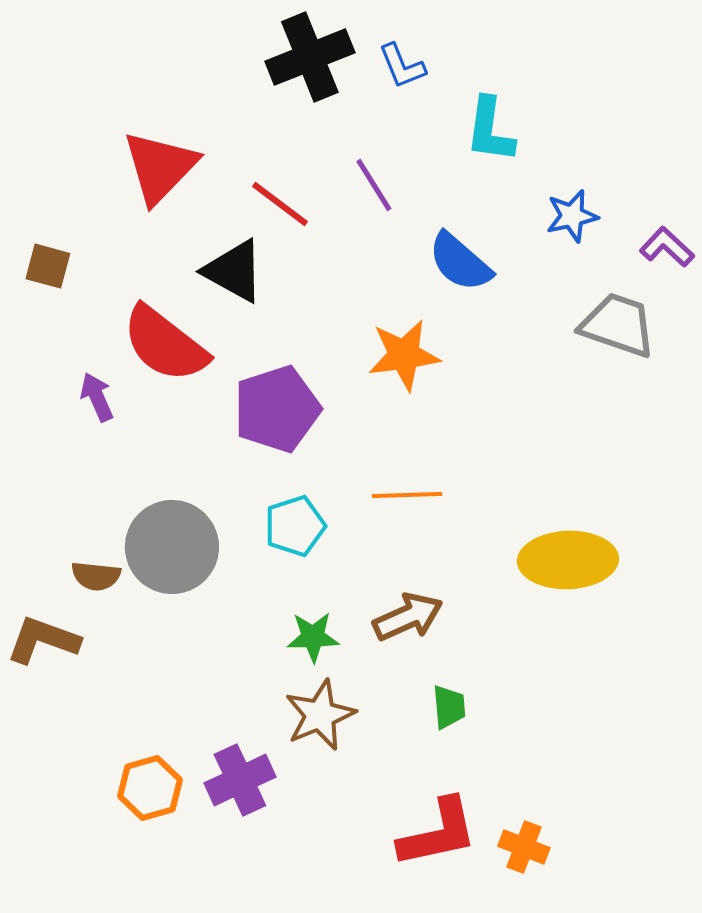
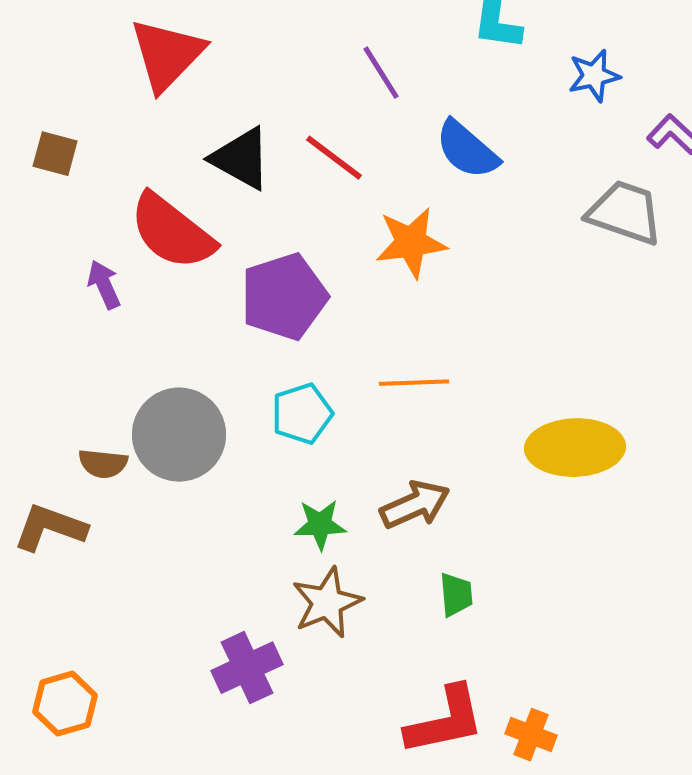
red line: (280, 204) -> (334, 158), moved
blue star: (572, 216) -> (594, 76), moved
orange hexagon: (150, 788) -> (65, 704), moved

